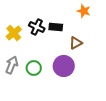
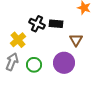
yellow cross: (14, 33) -> (18, 40), moved
brown triangle: (76, 43) -> (76, 40), turned -32

